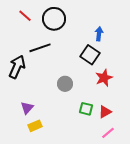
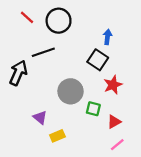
gray circle: (65, 84) -> (70, 91), size x1.5
purple triangle: (27, 108) -> (40, 117), moved, turned -32
green square: (86, 109) -> (93, 109), moved
yellow rectangle: (35, 126) -> (57, 136), moved

